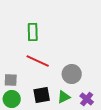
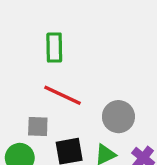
gray square: (11, 80) -> (38, 127), moved

